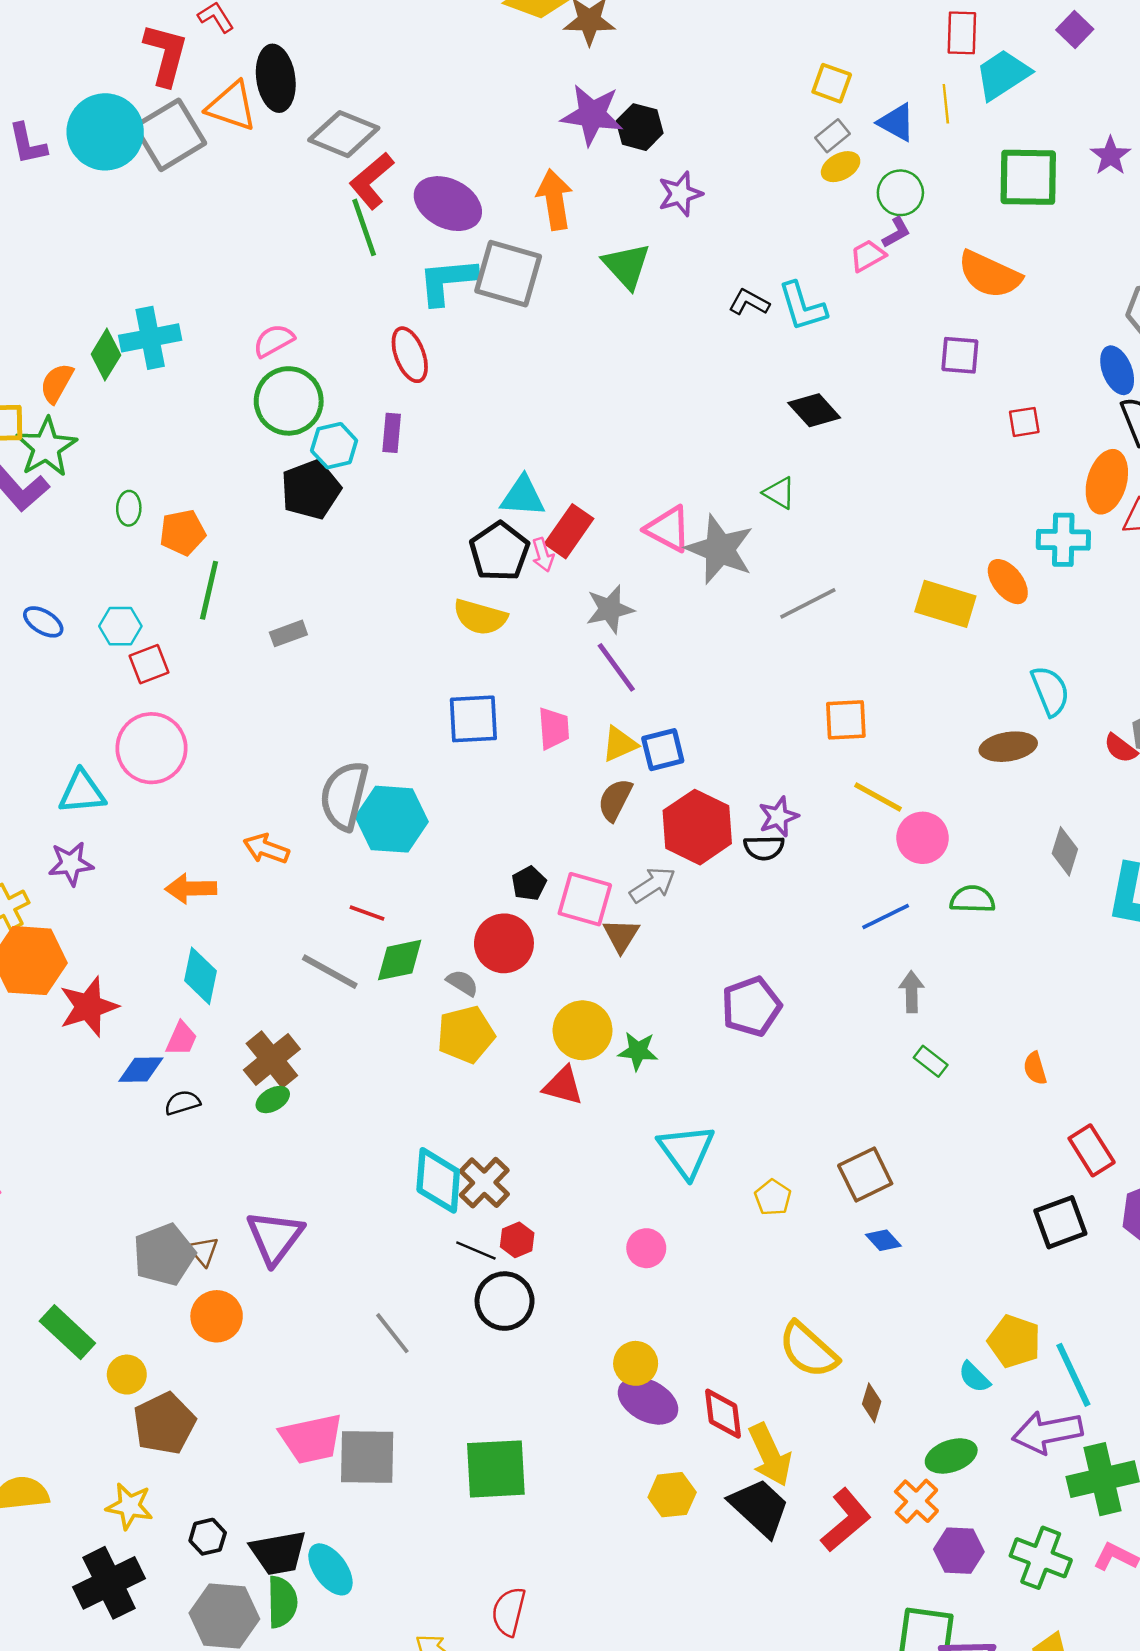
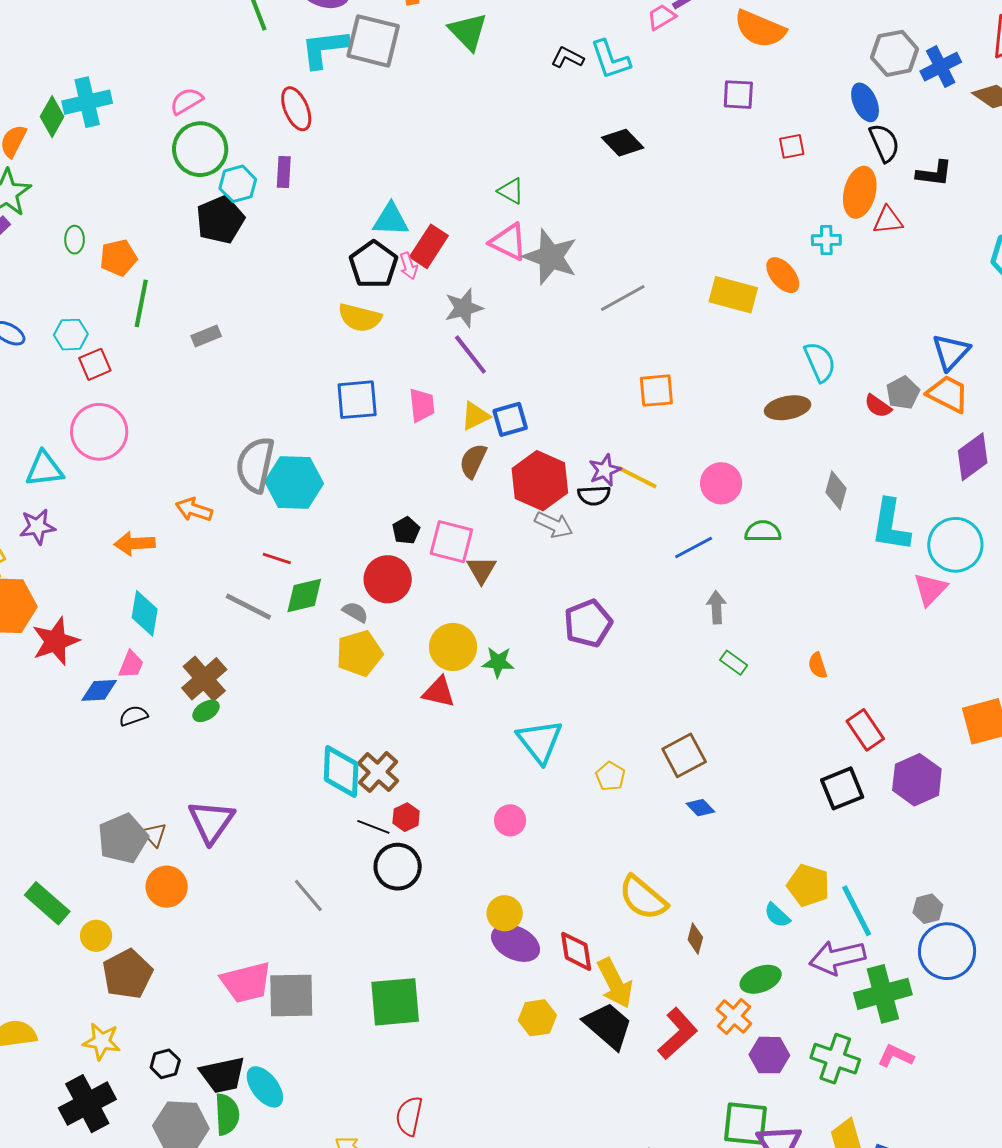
green triangle: (779, 493) -> (511, 191), moved
cyan cross: (1063, 540) -> (826, 240), size x0.7
yellow line: (878, 797) -> (637, 477), moved
gray arrow: (653, 885) -> (554, 525), moved, turned 60

